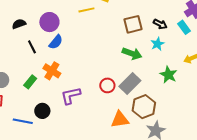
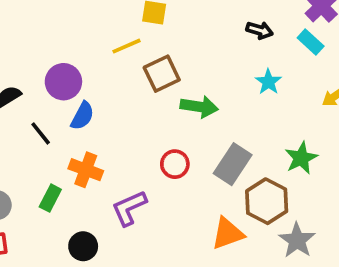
brown square: (133, 24) -> (162, 74), moved
black arrow: (160, 24) -> (260, 30), moved
green arrow: (132, 54) -> (199, 107), moved
green star: (168, 75) -> (301, 158), moved, turned 30
red circle: (107, 85) -> (175, 164), moved

